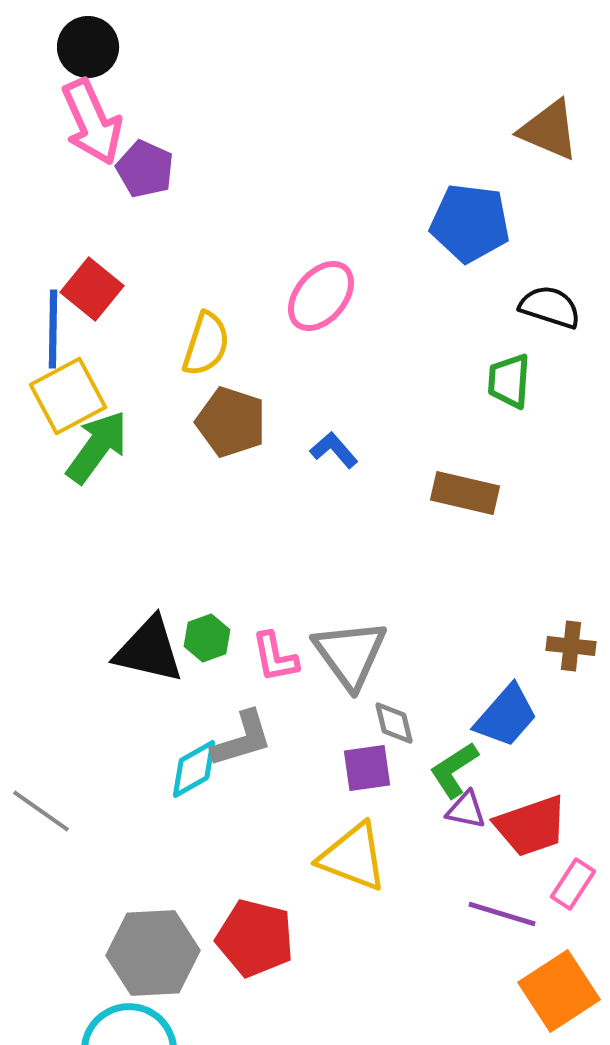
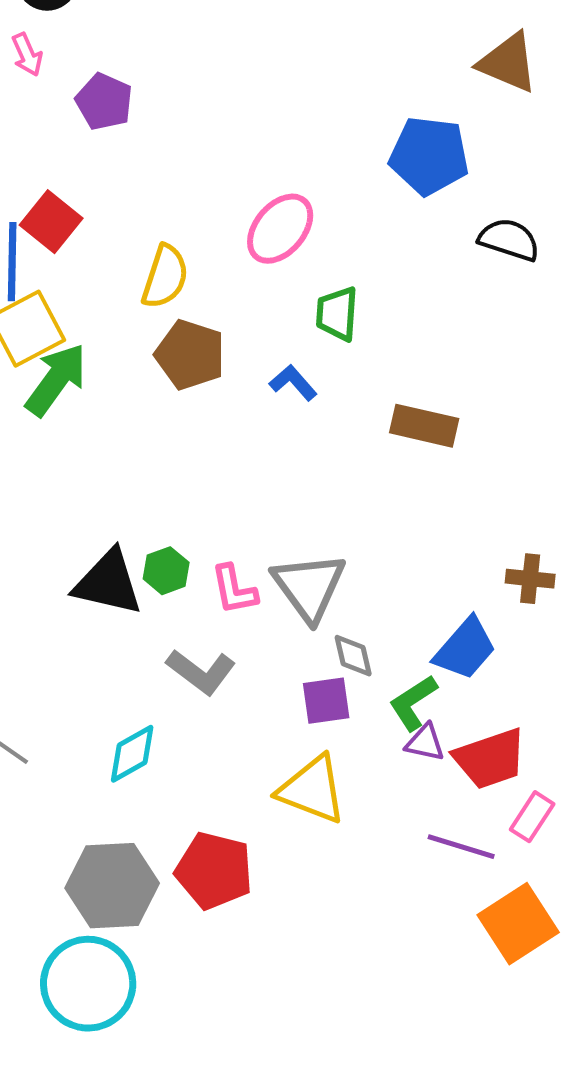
pink arrow: (92, 122) -> (27, 55), moved, size x0.5
green trapezoid: (509, 381) -> (337, 314), moved
gray L-shape: (242, 739) -> (201, 672), turned 54
cyan diamond: (194, 769) -> (132, 754), moved

